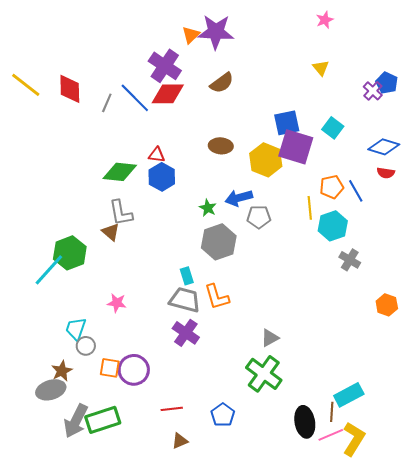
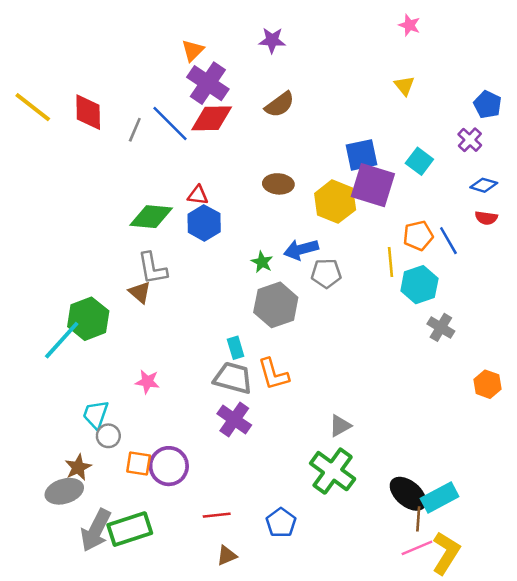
pink star: (325, 20) -> (409, 25), turned -30
purple star: (216, 32) -> (272, 40), size x0.6
orange triangle: (191, 35) -> (193, 50), moved
purple cross: (373, 91) -> (470, 140), moved
blue diamond: (384, 147) -> (484, 185), size x0.7
black ellipse: (305, 422) -> (408, 494), moved, turned -40

